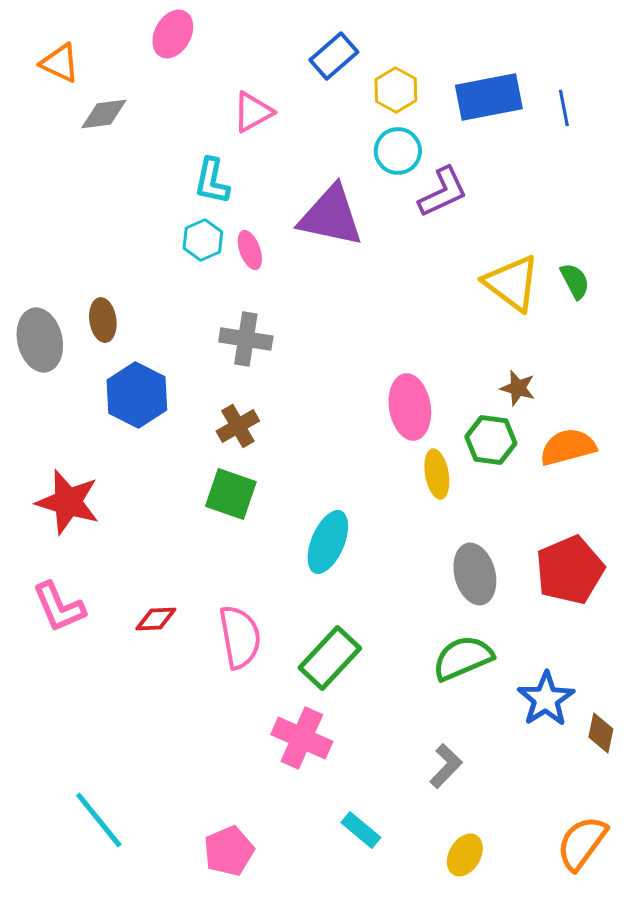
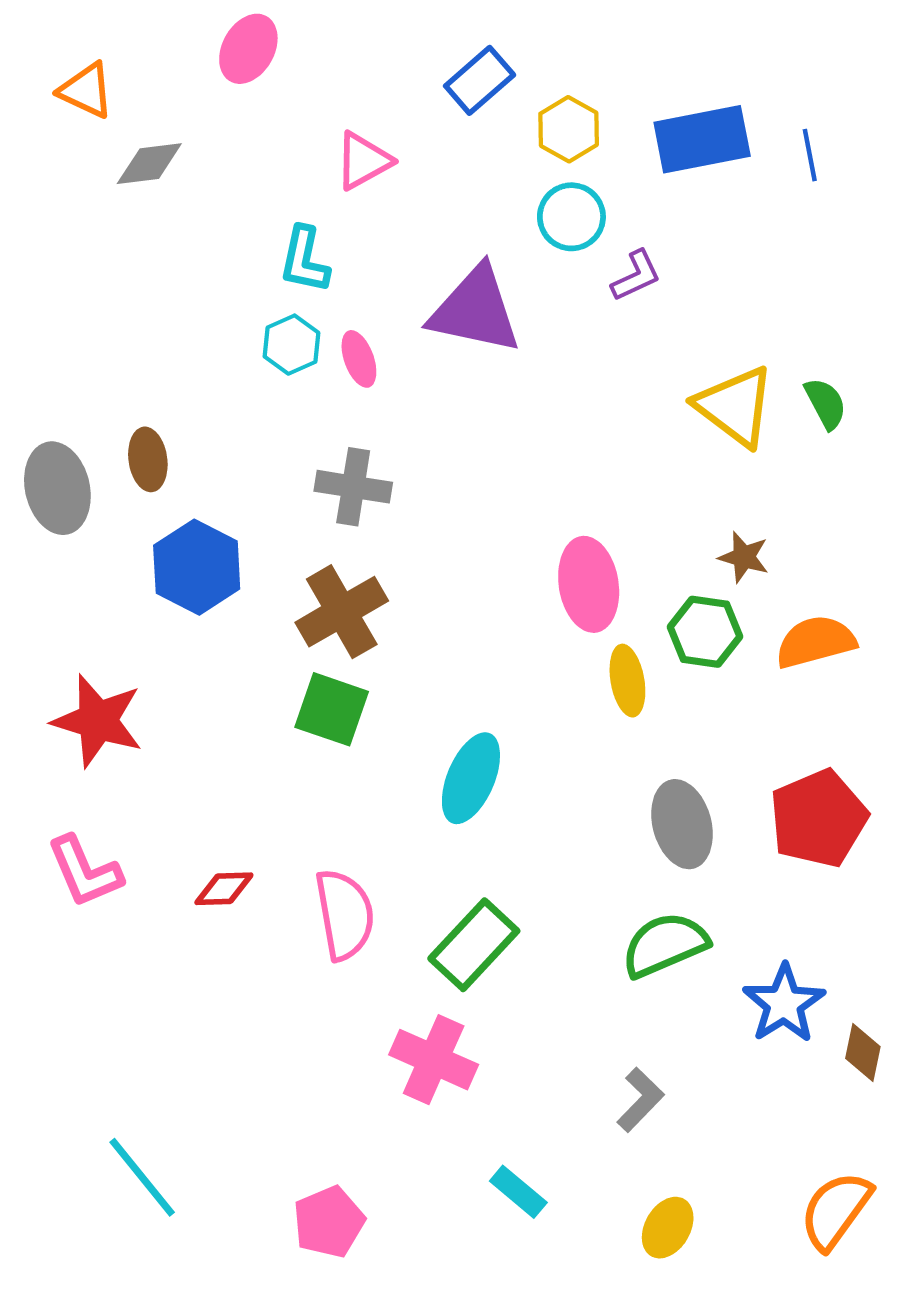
purple L-shape: (443, 192) -> (636, 276), size x0.7
brown cross: (238, 426) -> (342, 612), size x1.5

